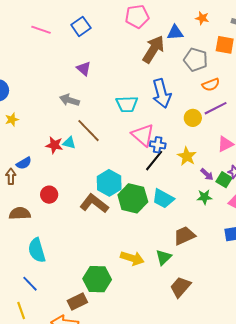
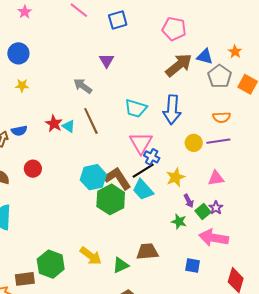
gray pentagon: (196, 60) -> (220, 76), moved
cyan trapezoid: (163, 199) -> (143, 190), moved
brown L-shape: (94, 204) -> (117, 178), moved

